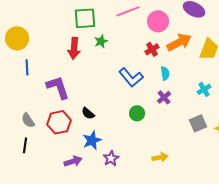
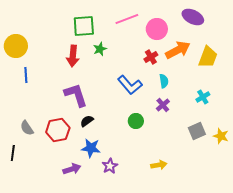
purple L-shape: (58, 87) -> (76, 95), moved
black semicircle: (88, 113) -> (87, 121), turned 104
blue star: (92, 140) -> (91, 148), turned 30
black line: (25, 145) -> (13, 153), moved

